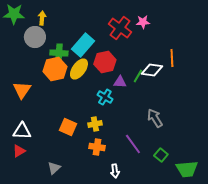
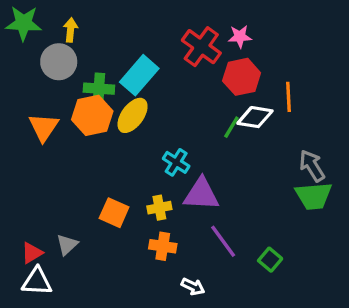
red hexagon: (105, 62) -> (242, 77), moved
purple triangle: (120, 82) -> (201, 194), moved, size x1.6
orange triangle: (22, 90) -> (44, 127), moved
gray arrow: (155, 118) -> (312, 166), moved
white triangle: (22, 131) -> (37, 281), moved
gray triangle: (54, 168) -> (67, 245), moved
green trapezoid: (187, 169) -> (314, 196), moved
white arrow: (115, 171) -> (193, 287), turned -56

